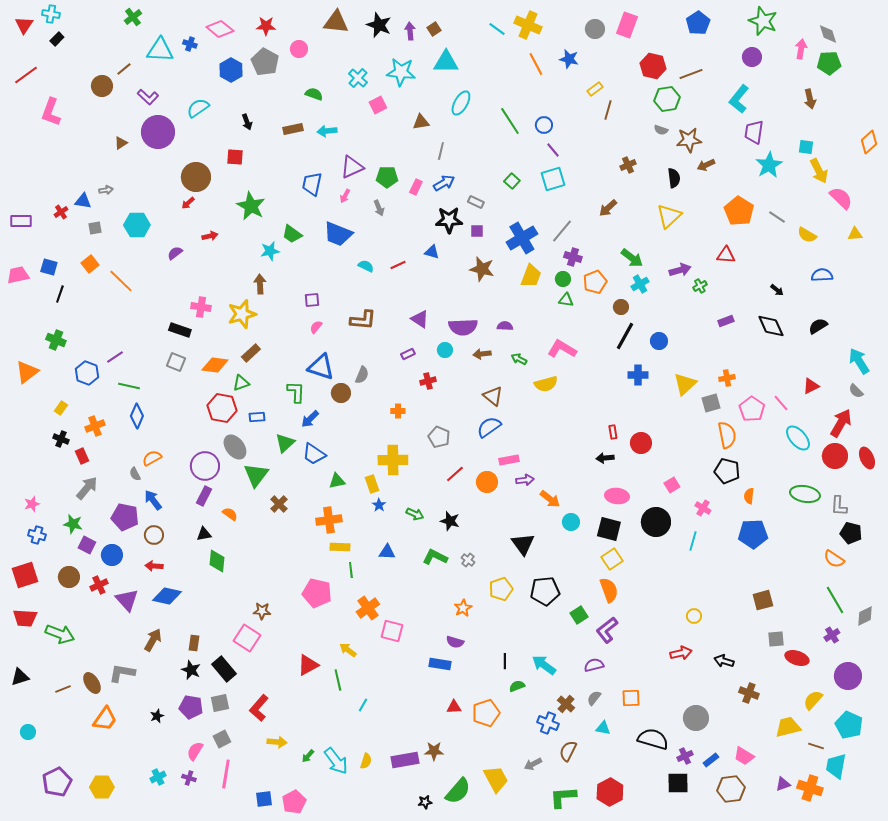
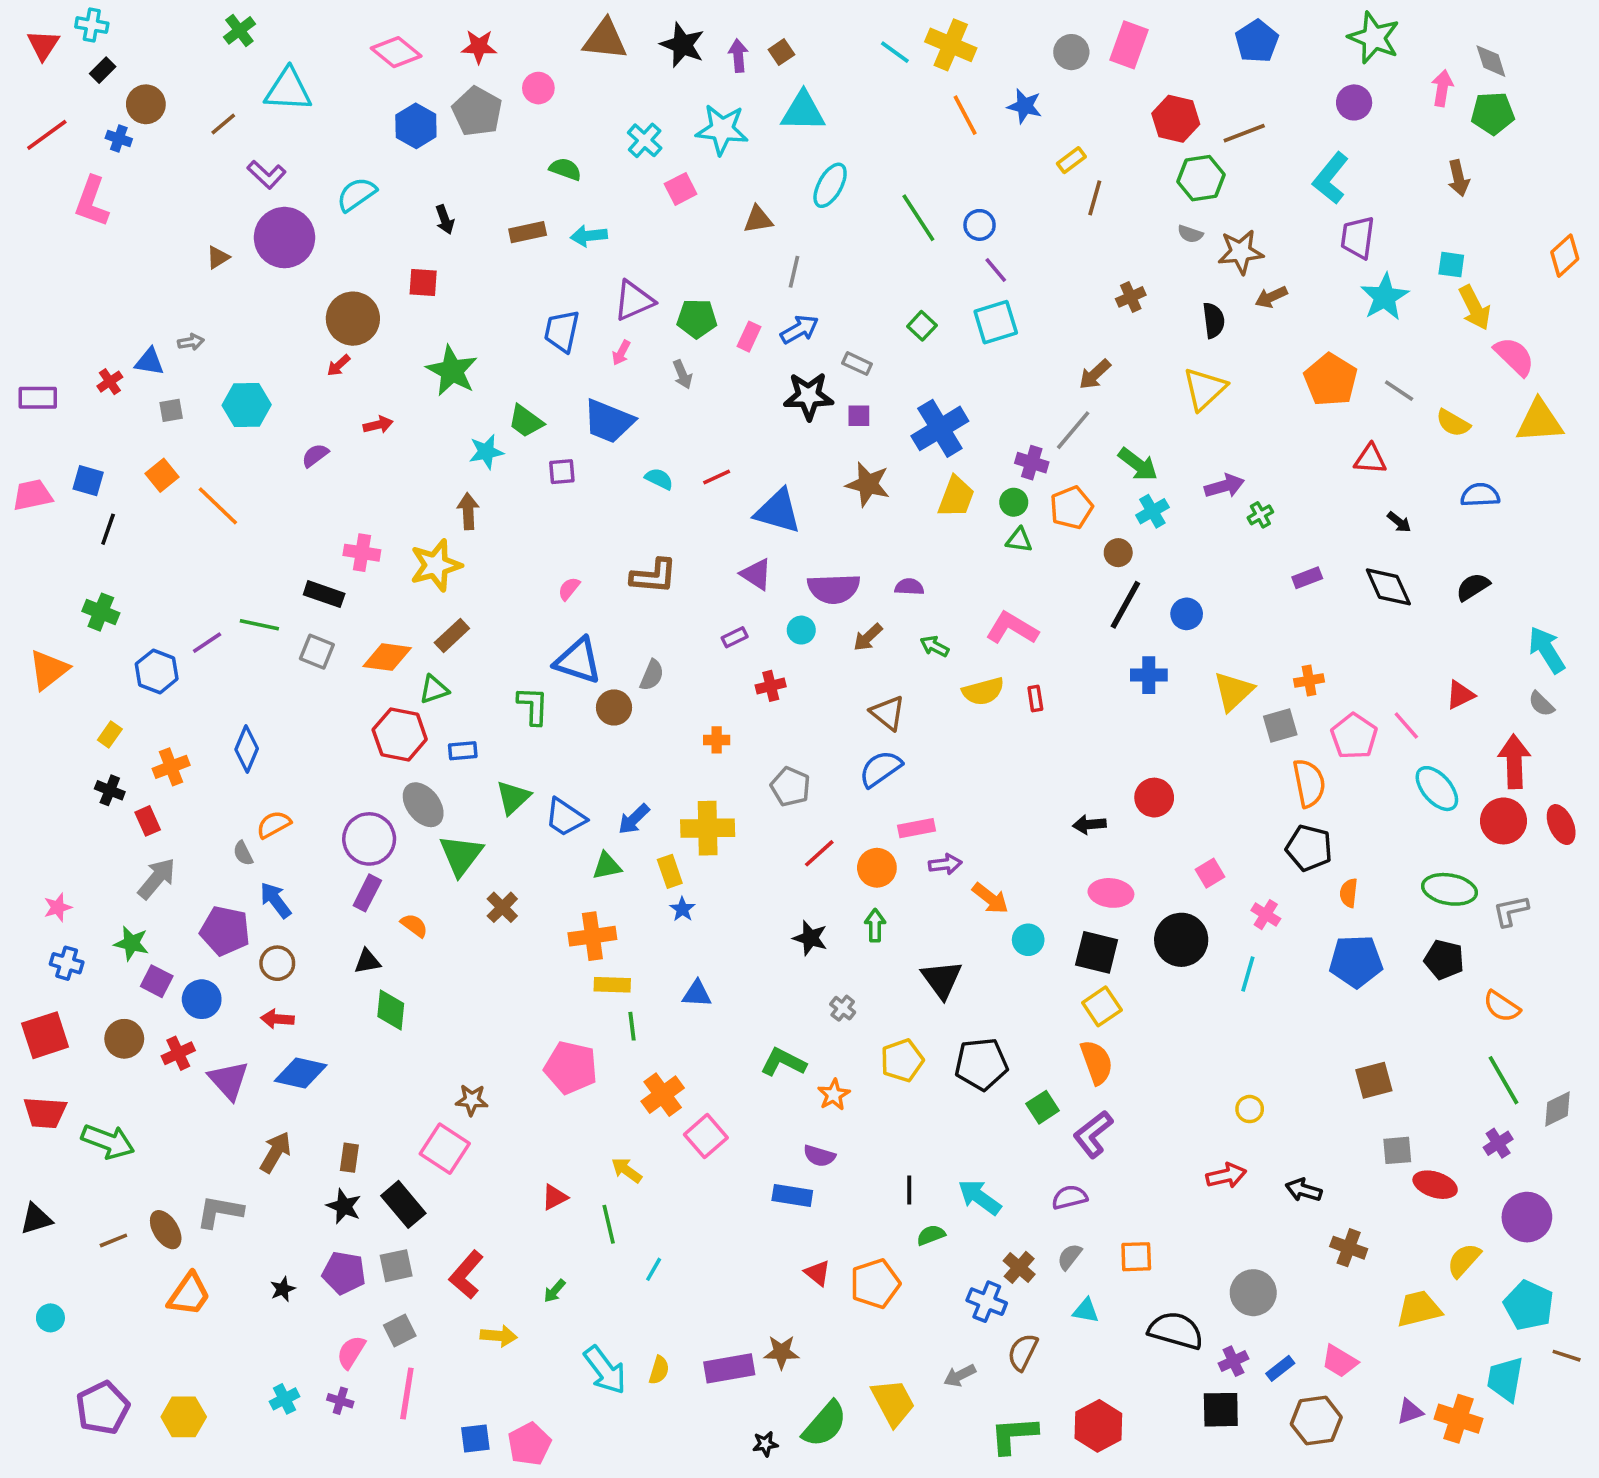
blue cross: (190, 44) -> (119, 138), moved
brown circle: (102, 86) -> (146, 104), moved
gray line: (562, 231) -> (1073, 430), moved
yellow triangle: (855, 234) -> (1540, 421), size x1.8
blue triangle: (432, 252) -> (778, 511), moved, size x1.8
red triangle: (726, 255) -> (1370, 459), moved
purple square: (312, 300) -> (562, 472), moved
brown arrow: (482, 354) -> (868, 637), turned -36
green line: (129, 386) -> (259, 625), moved
blue arrow: (310, 419) -> (634, 819), moved
red arrow: (841, 423) -> (1514, 762), turned -32
red rectangle: (613, 432) -> (1035, 698), moved
gray L-shape: (839, 506) -> (1511, 911), turned 75
green arrow: (415, 514) -> (875, 925), moved, turned -114
black pentagon: (851, 533) -> (1444, 960), moved
green L-shape: (435, 557) -> (783, 1062), moved
pink square: (392, 631) -> (706, 1136), turned 35
red triangle: (308, 665) -> (555, 1197), size x0.7
red triangle: (454, 707) -> (817, 1273), turned 42
brown line: (816, 746) -> (1567, 1356), moved
green arrow: (308, 756) -> (555, 1291), moved

